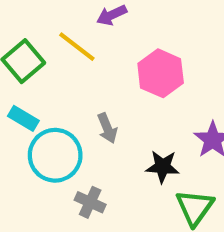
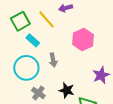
cyan rectangle: (23, 118) -> (33, 40), moved
black star: (163, 167) -> (67, 90), moved

